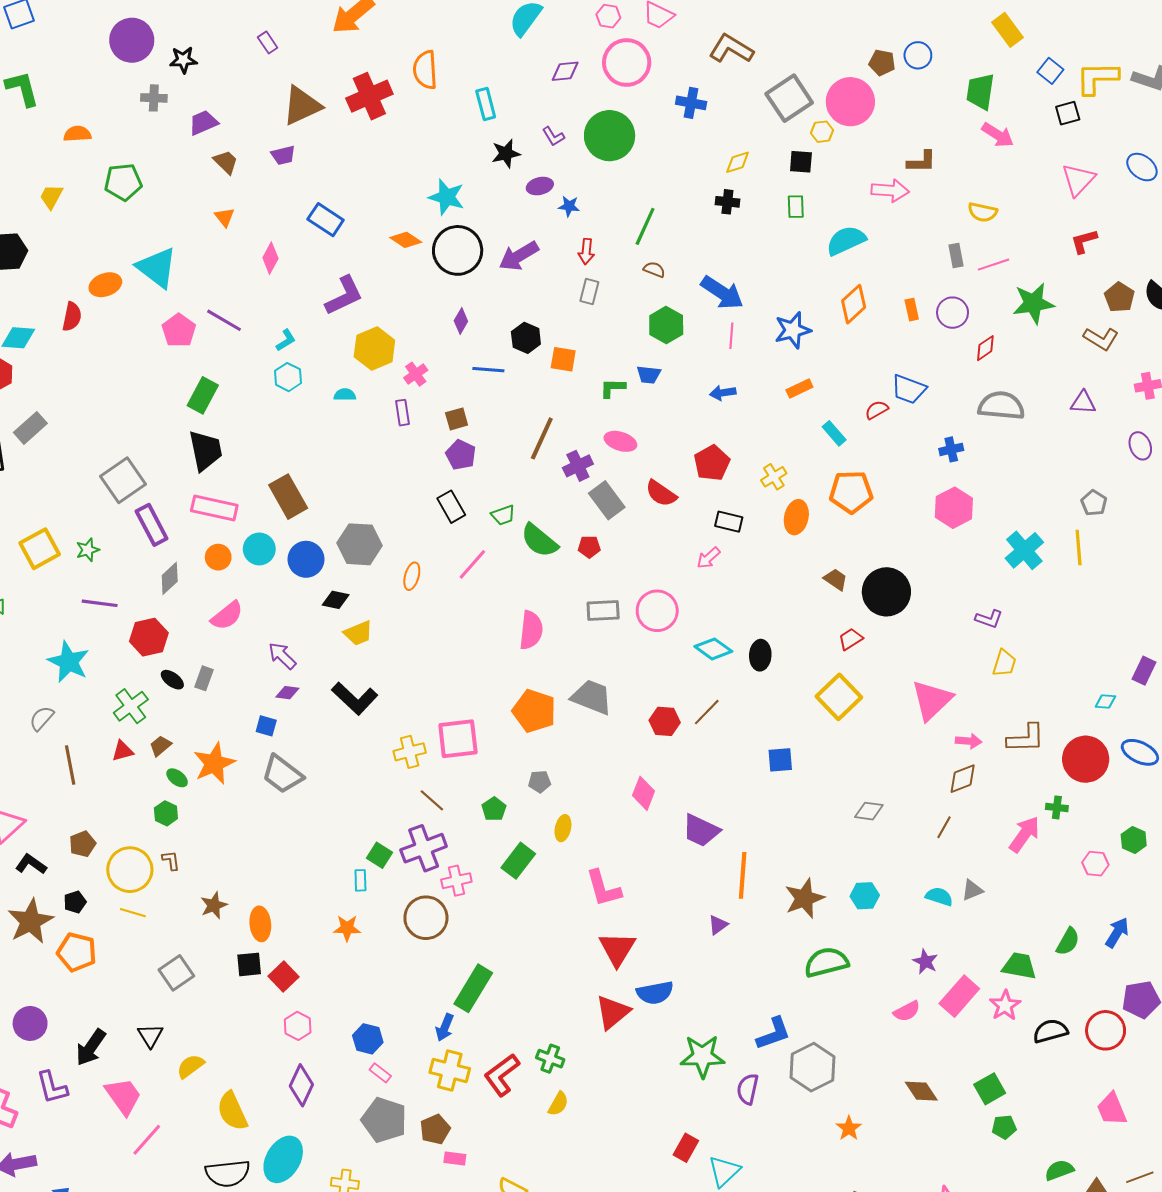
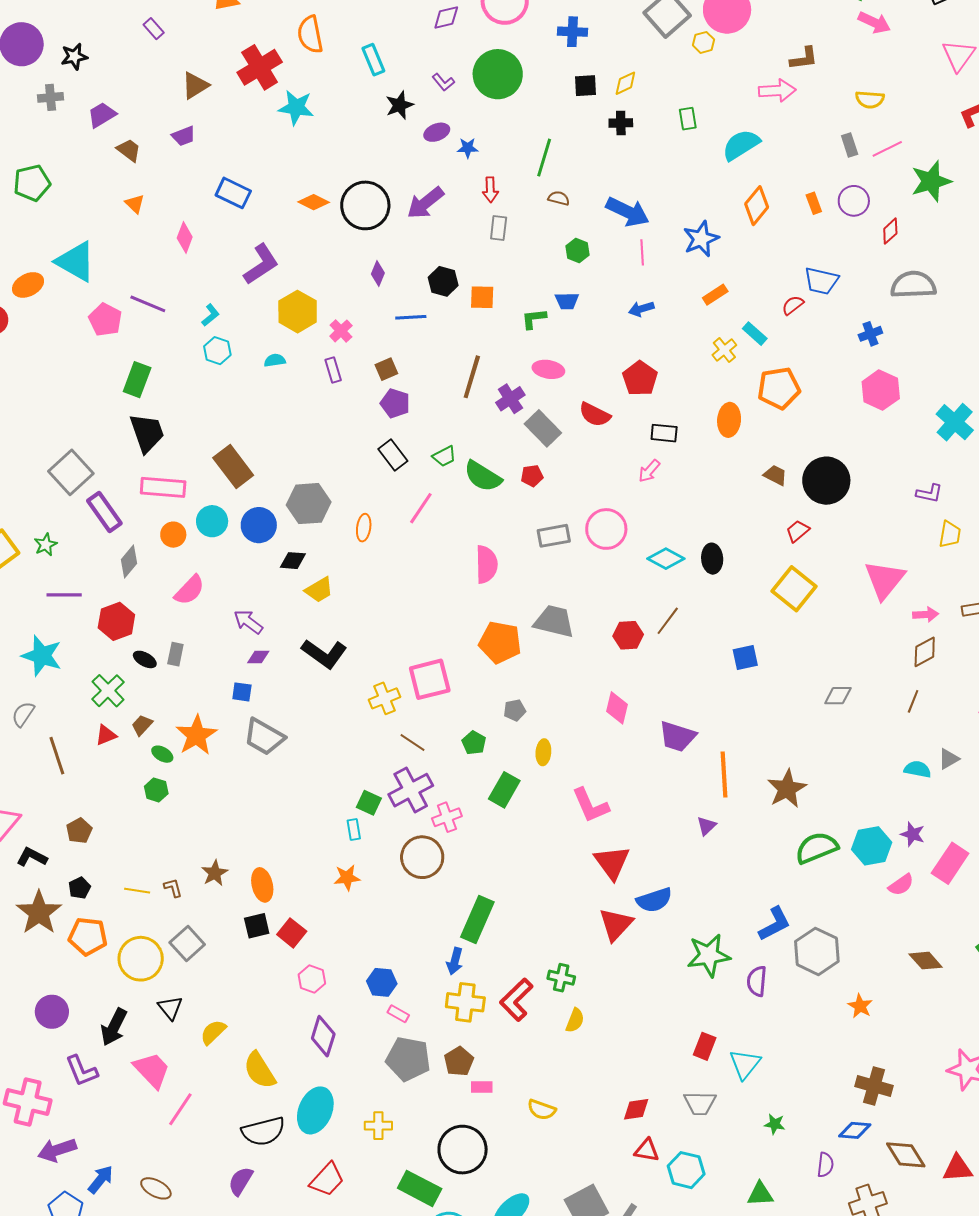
brown triangle: (302, 106) -> (195, 85), size x0.7
black square: (801, 162) -> (585, 86), moved
cyan star: (447, 197) -> (296, 107), moved
green hexagon: (666, 325) -> (578, 250), size x0.7
yellow cross: (774, 477) -> (724, 350), moved
brown L-shape: (171, 860) -> (173, 888), moved
yellow circle: (130, 870) -> (141, 959), moved
cyan hexagon: (865, 896) -> (872, 846), moved, size x1.4

